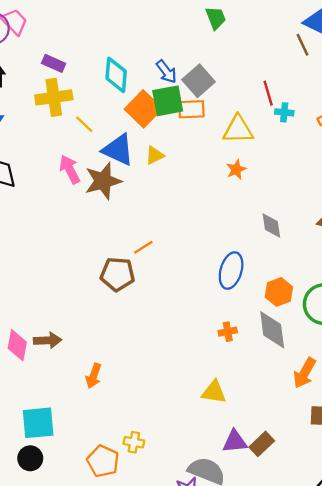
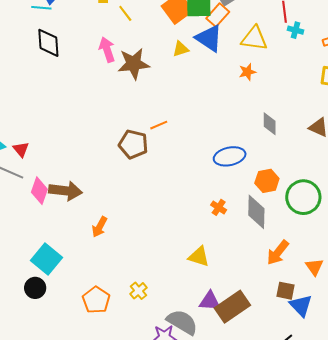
orange rectangle: (191, 109) -> (218, 15), turned -55
blue triangle: (118, 150) -> (209, 38), moved
blue ellipse: (231, 271) -> (230, 156), turned 52
orange cross: (228, 332) -> (219, 207), turned 35
brown arrow: (48, 340) -> (66, 191), size x1.4
cyan square: (38, 423) -> (47, 259), turned 36
yellow cross: (134, 442) -> (138, 291), moved, turned 30
brown rectangle: (262, 444) -> (232, 307), size x1.6

